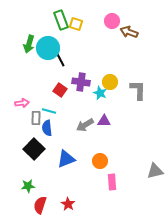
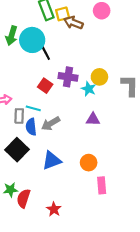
yellow square: (76, 24) -> (63, 14), turned -32
brown arrow: (129, 32) -> (73, 23), moved
gray arrow: (85, 125) -> (51, 124), moved
red semicircle: (40, 205) -> (23, 198), moved

